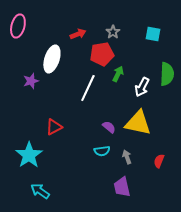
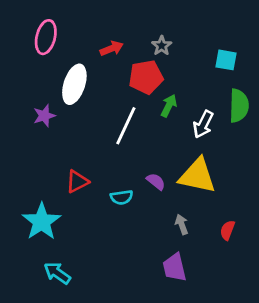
pink ellipse: (18, 26) -> (46, 37), moved
cyan square: (153, 34) -> (226, 60), moved
cyan semicircle: (102, 151) -> (122, 197), moved

